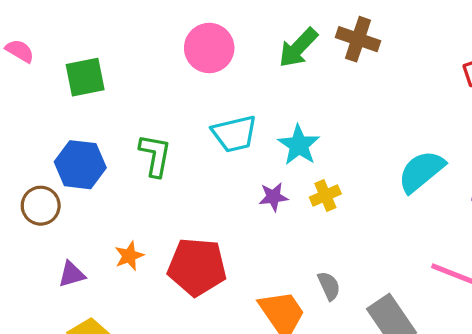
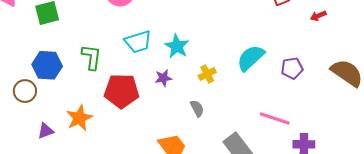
yellow cross: (325, 195) -> (207, 74), moved
orange star: (129, 256) -> (79, 118), size x1.5
red pentagon: (197, 267) -> (122, 91), moved
gray semicircle: (329, 286) -> (197, 108), moved

